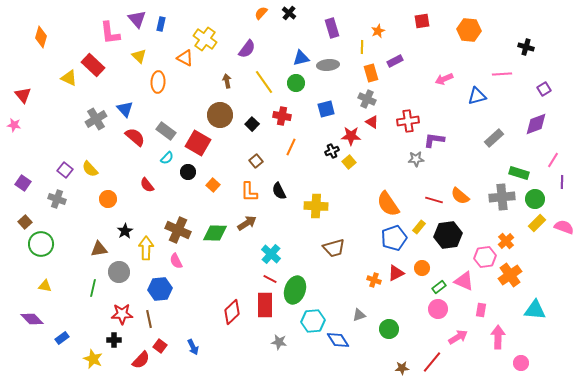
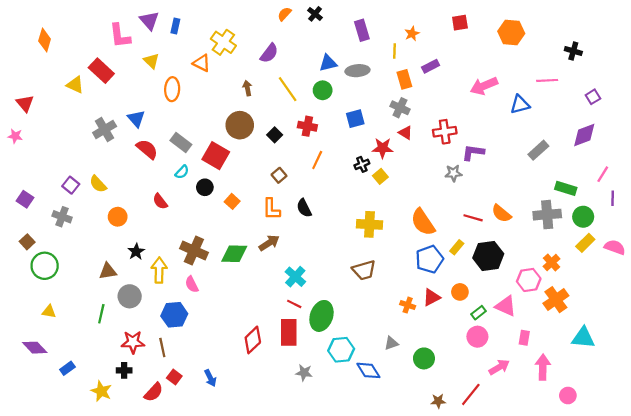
pink arrow: (444, 79) -> (484, 86), size x1.4
yellow cross: (316, 206) -> (369, 224), moved

